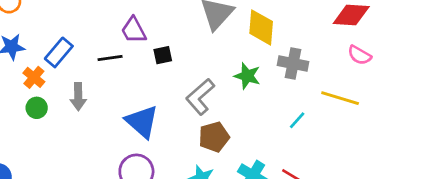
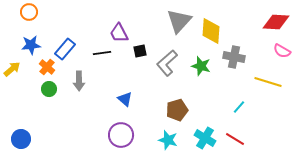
gray L-shape: (200, 97) -> (167, 63), moved
cyan line: (297, 120) -> (239, 107), moved
blue triangle: (142, 122) -> (125, 99), size x0.6

